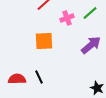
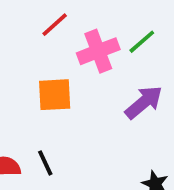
pink cross: (67, 18) -> (98, 51), size x1.5

